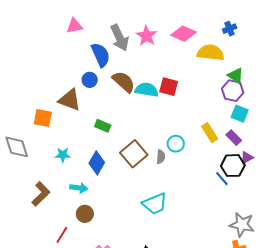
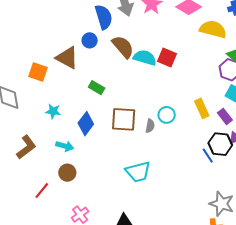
brown square: (134, 154) -> (124, 119), turned 36

